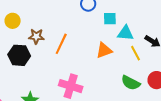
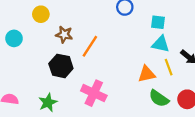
cyan square: (110, 19) -> (158, 22), moved
orange triangle: (104, 50) -> (147, 74), moved
black hexagon: (19, 55) -> (61, 66), moved

